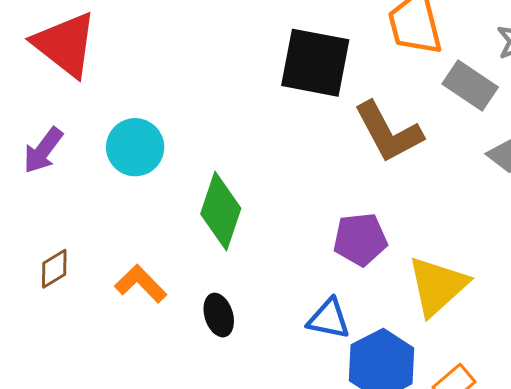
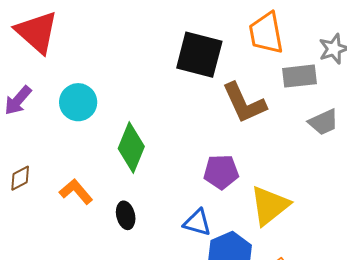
gray rectangle: (470, 86) -> (299, 76), turned -44

